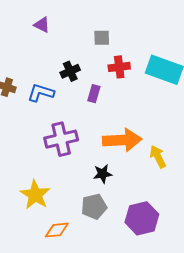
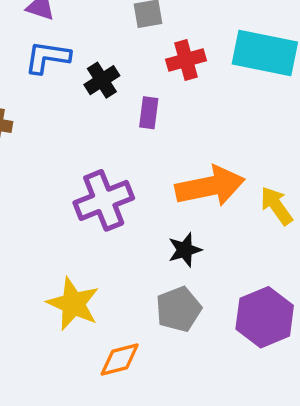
blue L-shape: (41, 93) -> (47, 57), moved

